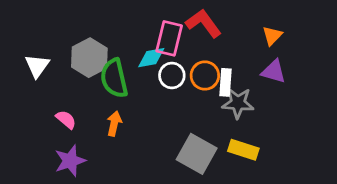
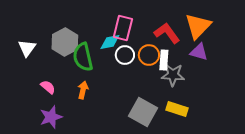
red L-shape: (203, 23) -> (167, 33), moved
orange triangle: (272, 36) -> (198, 26), size x1.8

